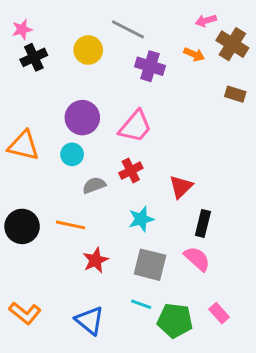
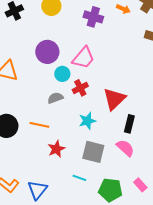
cyan circle: (72, 154) -> (62, 74), moved
red triangle: (181, 187) -> (114, 99), size x1.4
cyan line: (141, 304) -> (79, 178), moved
blue triangle: (90, 321) -> (37, 190), moved, turned 30

